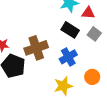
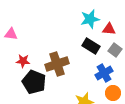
blue cross: (68, 57) -> (104, 73), moved

